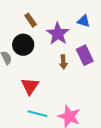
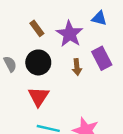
brown rectangle: (31, 20) -> (37, 28), moved
black circle: (23, 45) -> (38, 62), moved

